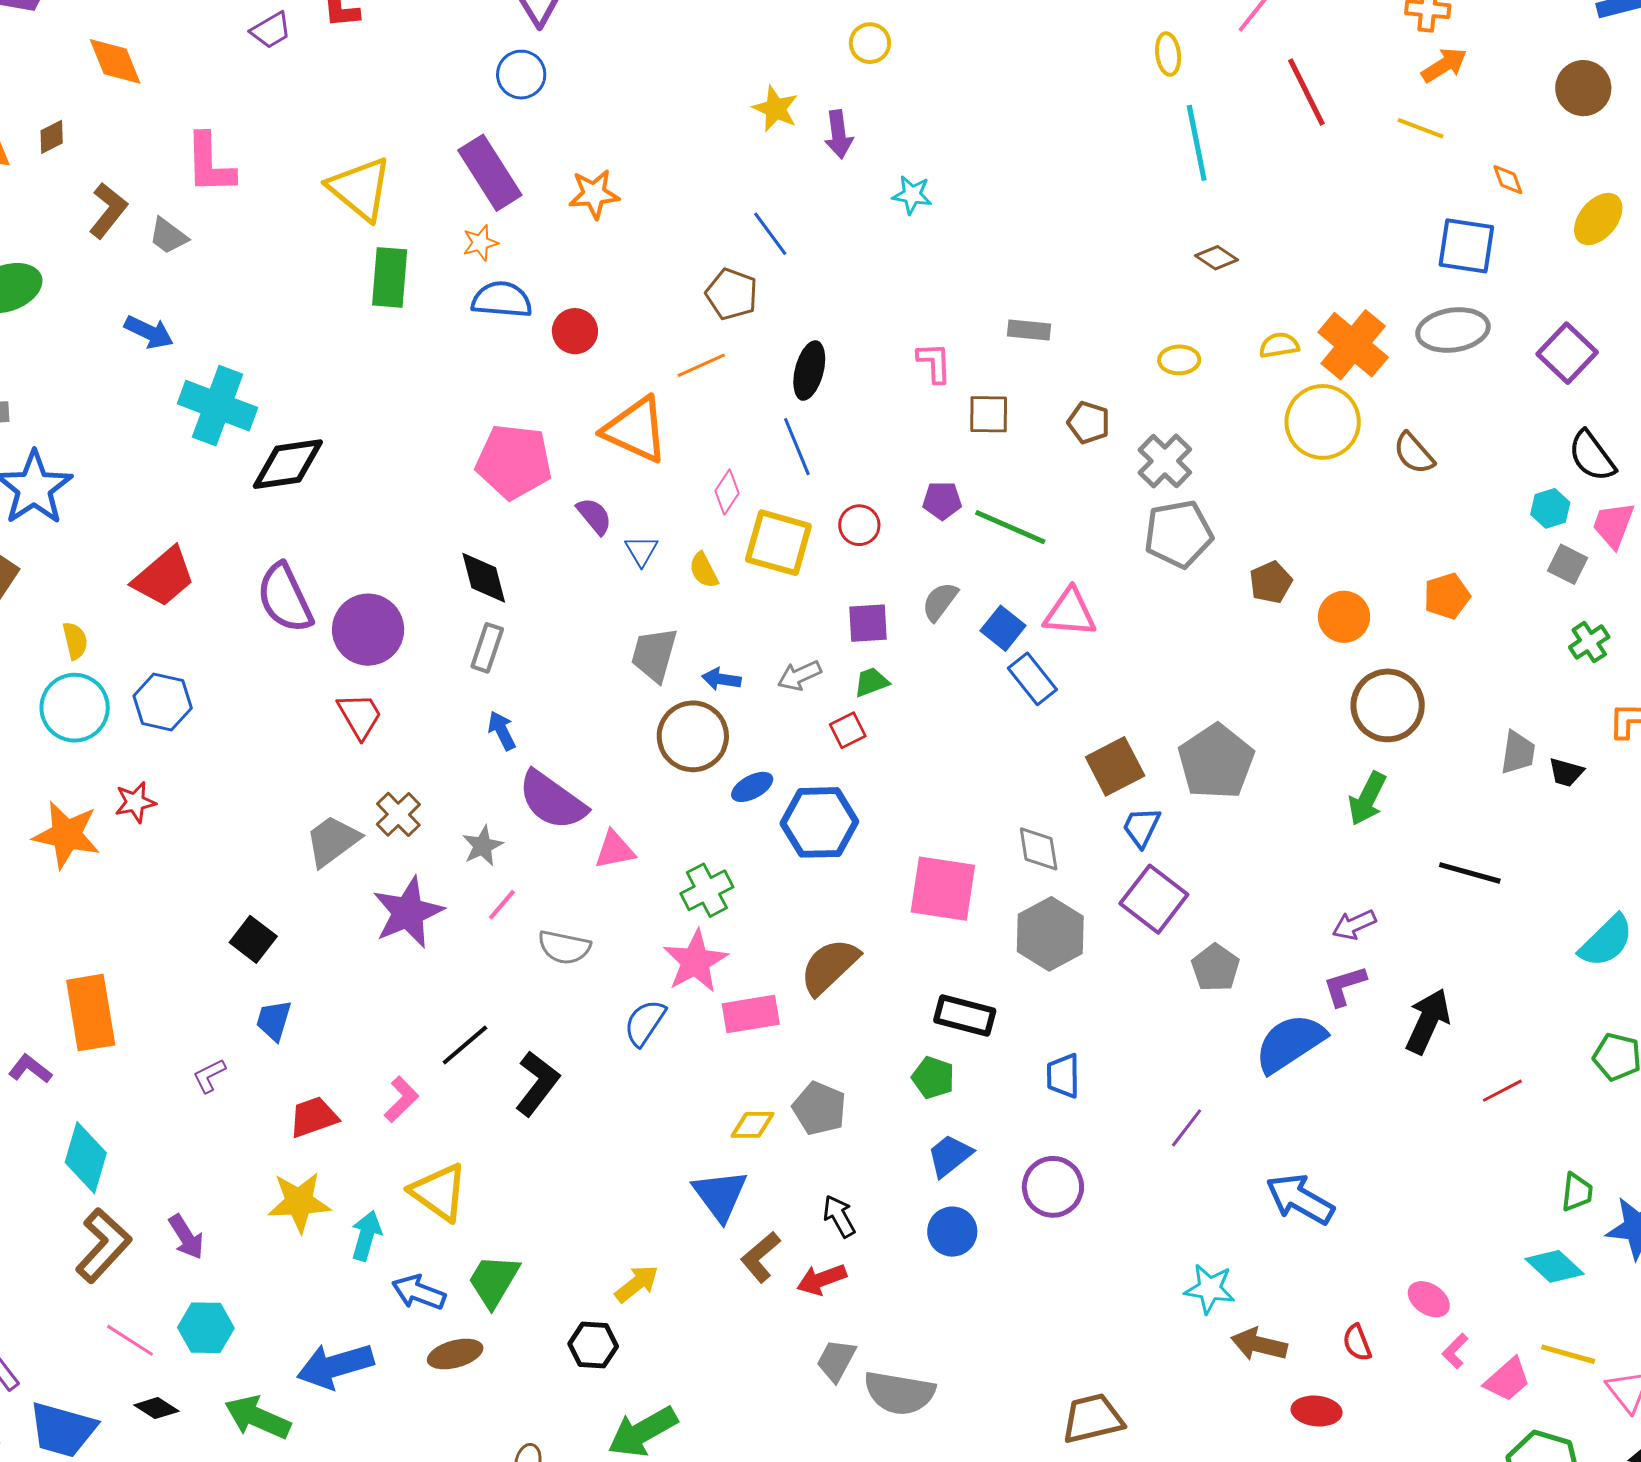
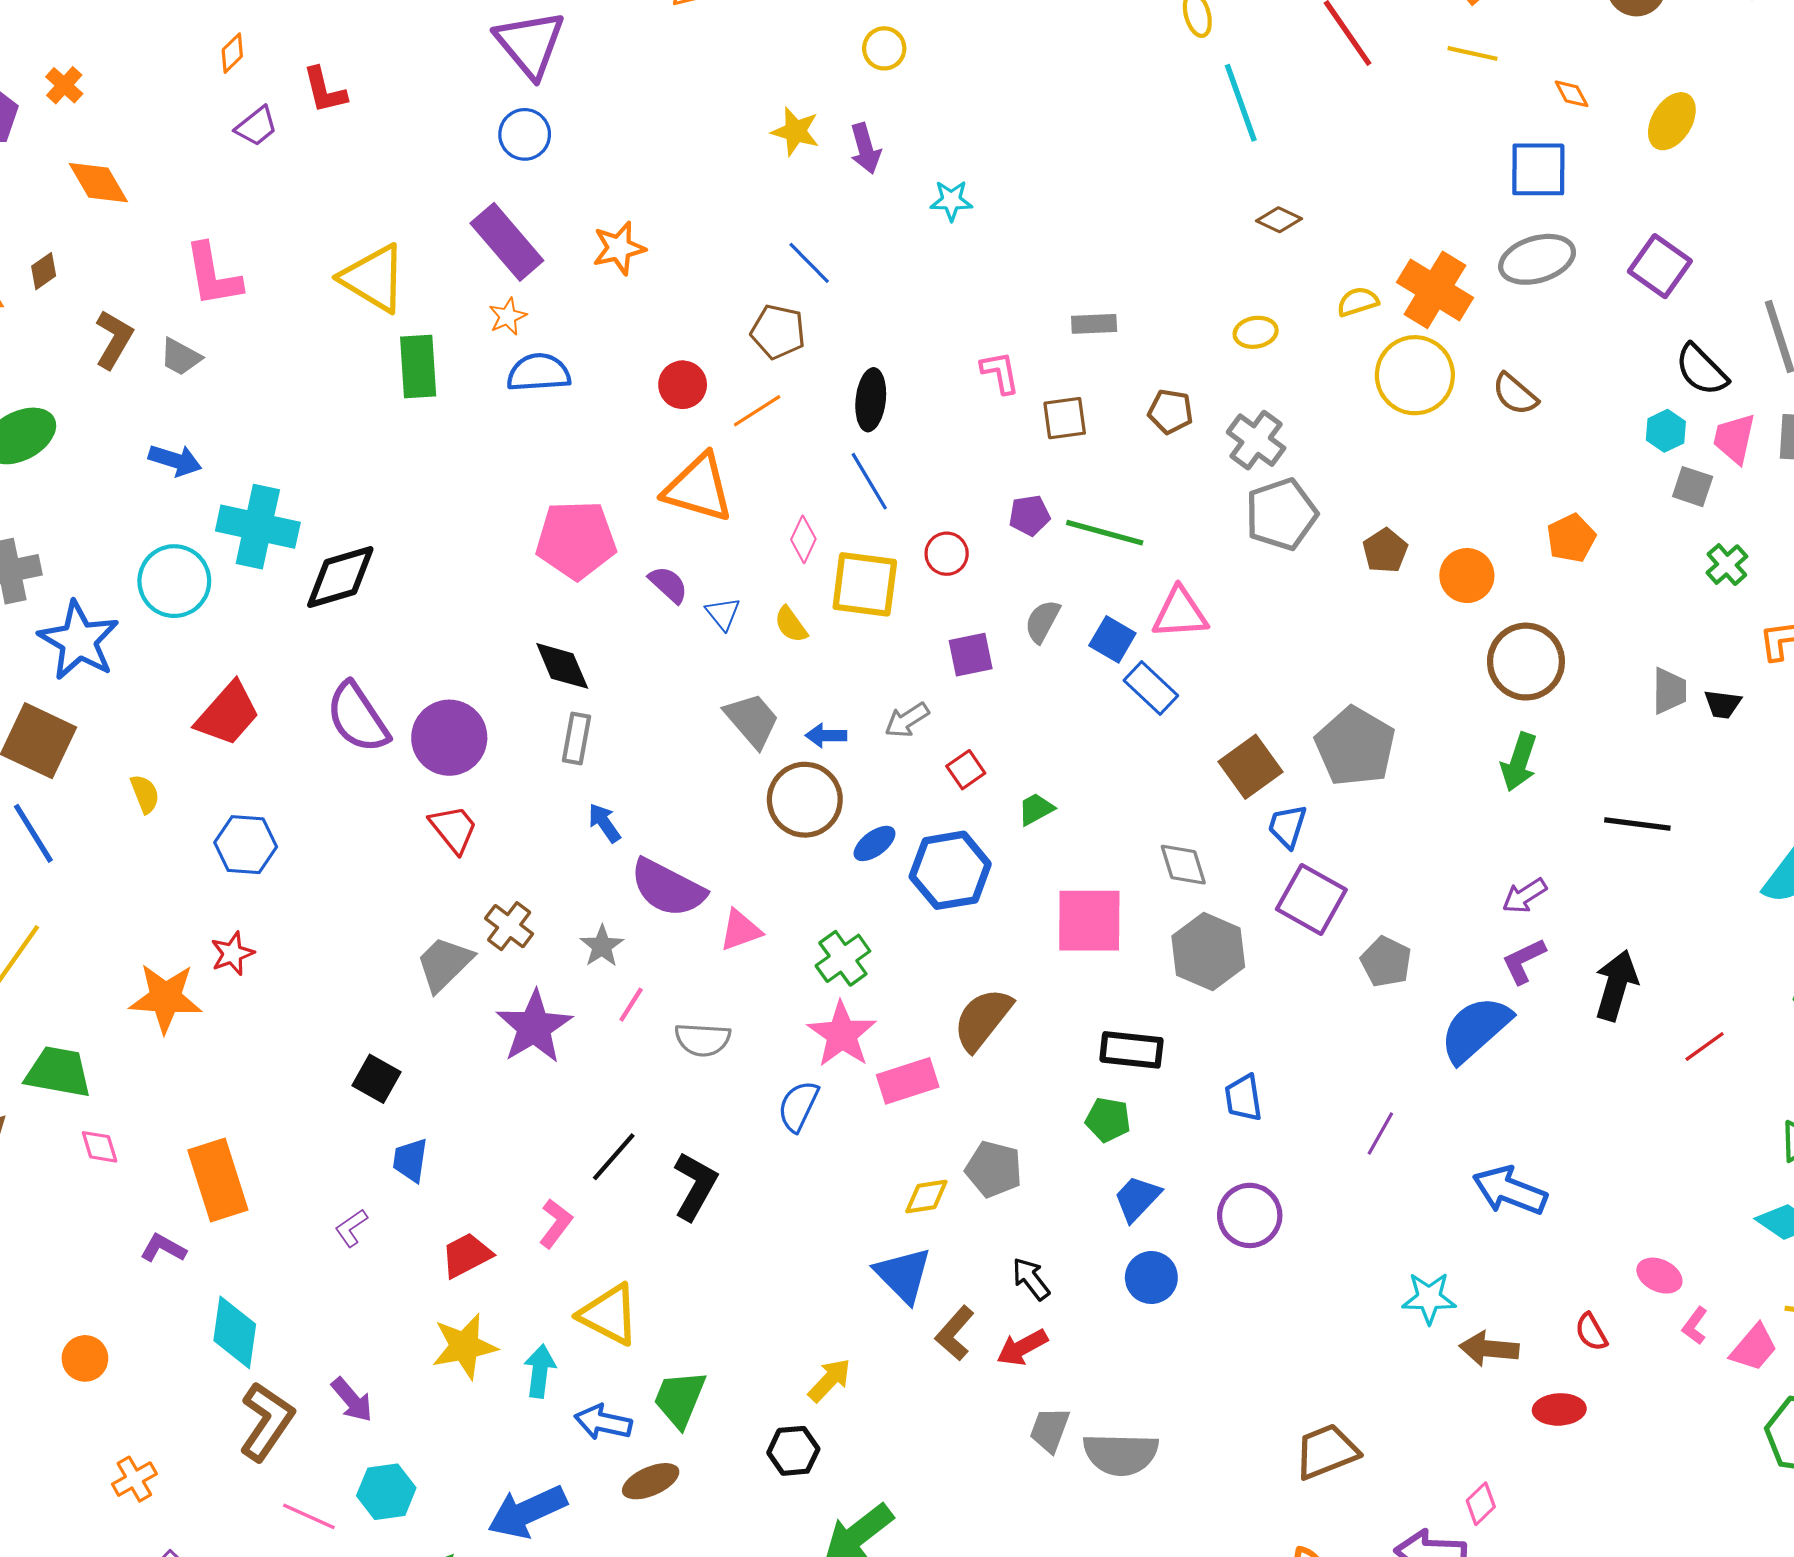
red circle: (575, 331) -> (683, 385), moved
gray trapezoid: (654, 655) -> (752, 720), turned 132
green trapezoid: (871, 682) -> (1036, 809), moved
cyan circle: (75, 708) -> (174, 581), moved

